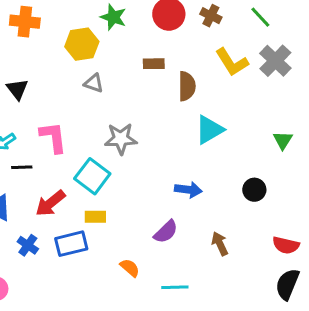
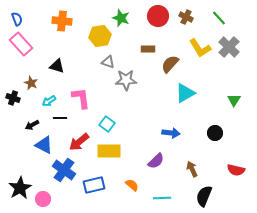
brown semicircle: (187, 86) -> (170, 64), turned -138
black triangle: (17, 89) -> (57, 66), turned -35
gray star: (121, 139) -> (126, 80), moved
cyan square: (92, 176) -> (107, 124), size x0.7
yellow rectangle: (95, 217) -> (109, 151), size x1.6
blue rectangle: (71, 244) -> (94, 185), moved
blue cross: (28, 245) -> (64, 170), size x1.6
black semicircle: (287, 284) -> (204, 196), moved

